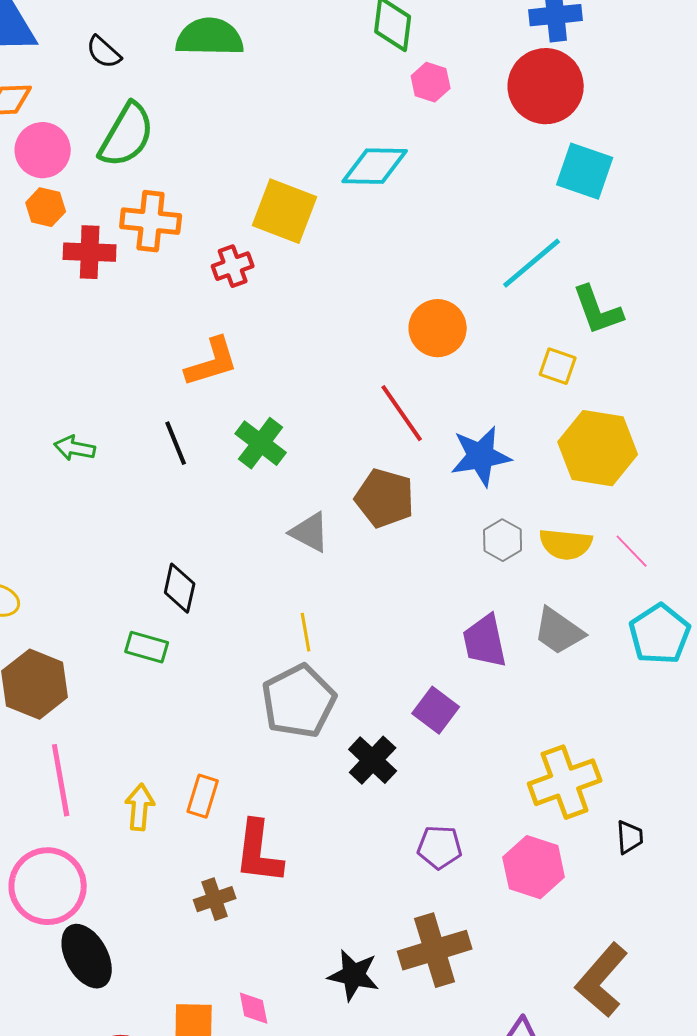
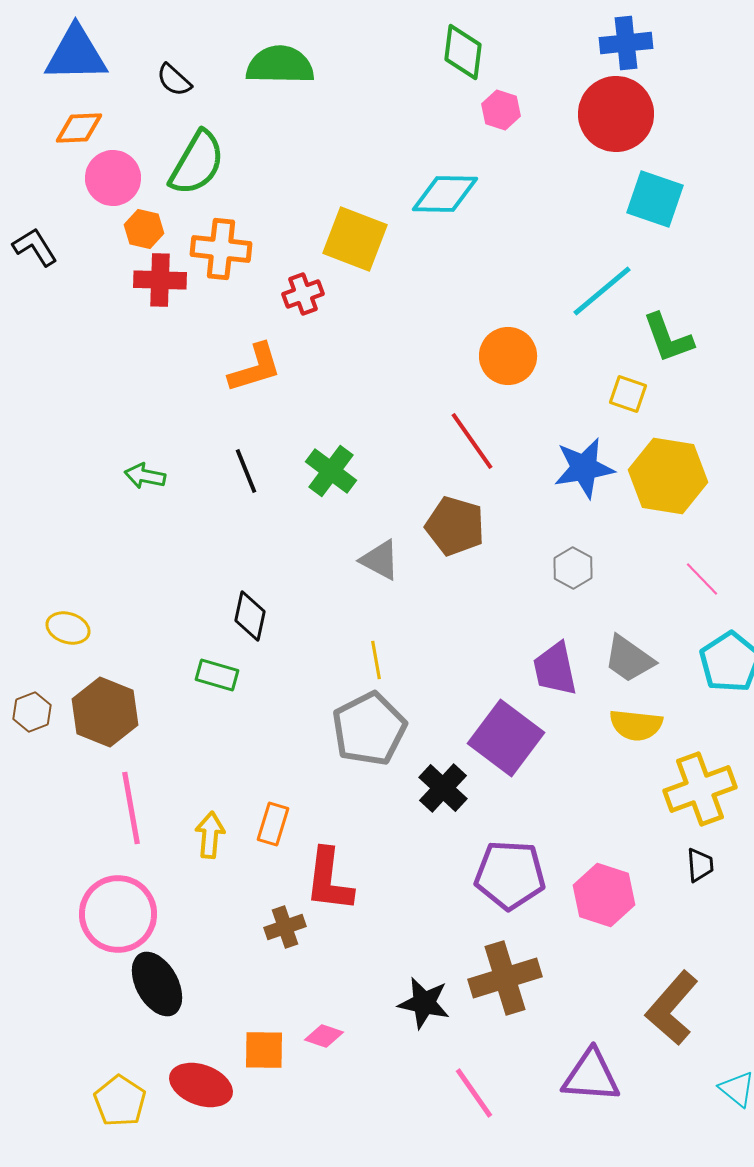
orange hexagon: (46, 207) -> (144, 229), moved
orange L-shape: (212, 362) -> (255, 368), moved
blue star: (481, 456) -> (584, 468), moved
yellow semicircle: (566, 544) -> (636, 725), moved
purple square: (436, 710) -> (506, 738), size x1.6
yellow cross: (565, 782) -> (700, 789), moved
purple pentagon: (440, 847) -> (510, 875), size x1.6
pink diamond: (254, 1008) -> (324, 1036), turned -60

